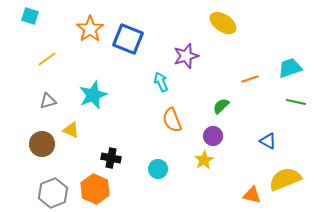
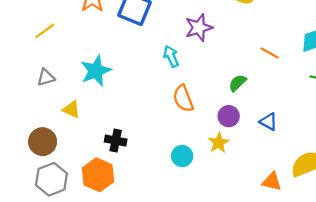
orange line: (250, 79) -> (270, 53), turned 48
blue triangle: (268, 141) -> (268, 122), moved
brown circle: (42, 144) -> (43, 142), moved
cyan circle: (158, 169) -> (182, 156), moved

